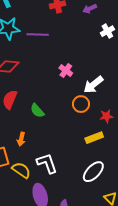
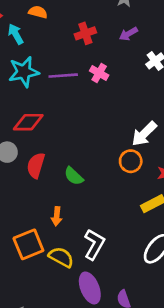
pink cross: (66, 71) -> (99, 73), moved
white L-shape: (47, 163) -> (94, 244), turned 55

